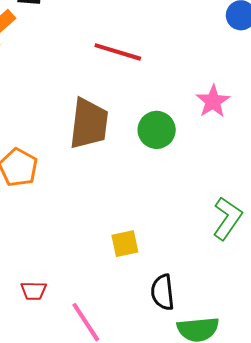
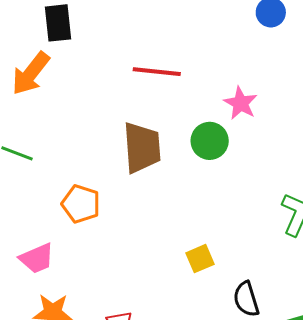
pink star: (213, 101) -> (241, 103), moved

